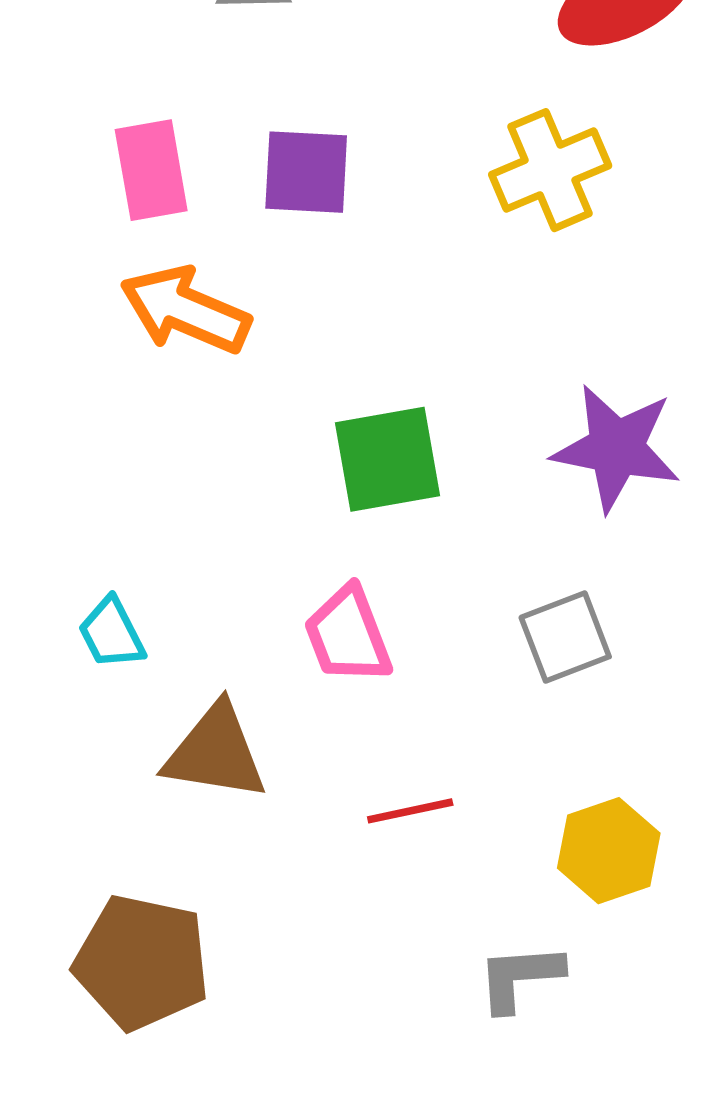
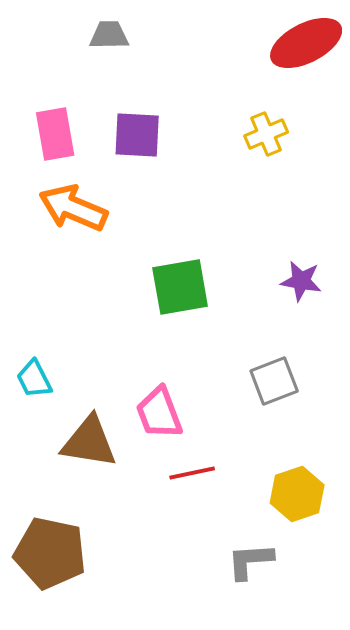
yellow cross: (550, 170) -> (266, 134), size x0.7
purple star: (616, 448) -> (301, 281), size x0.6
pink trapezoid: (348, 635) -> (159, 413), moved

